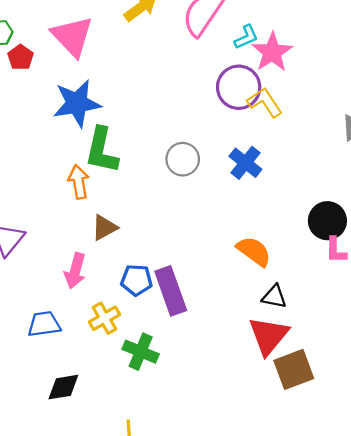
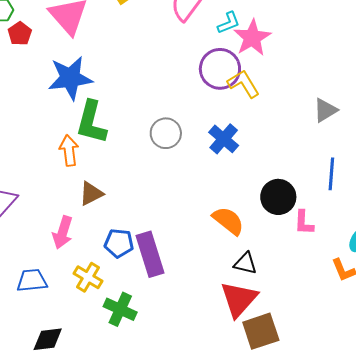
black circle: (327, 221) -> (278, 197), moved
yellow cross: (104, 318) -> (88, 277), turned -32

